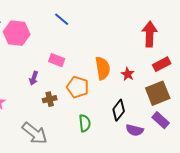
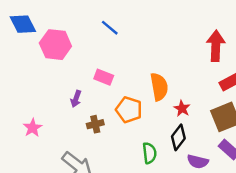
red star: (128, 74) -> (182, 108), moved
green semicircle: (85, 123) -> (149, 153), moved

